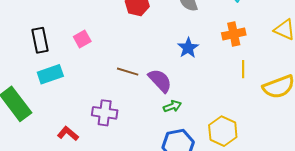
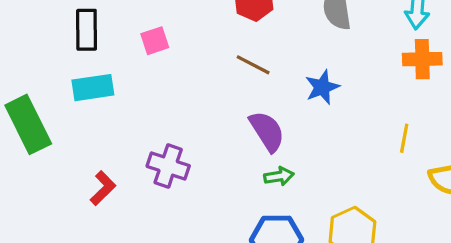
orange cross: (234, 34) -> (422, 59), moved
brown line: (128, 72) -> (253, 65), moved
red L-shape: (68, 134) -> (103, 188), turned 85

